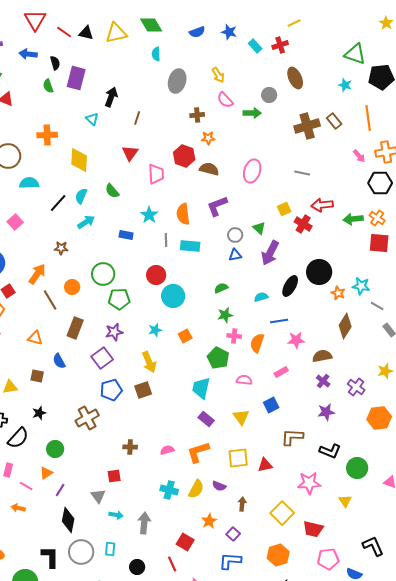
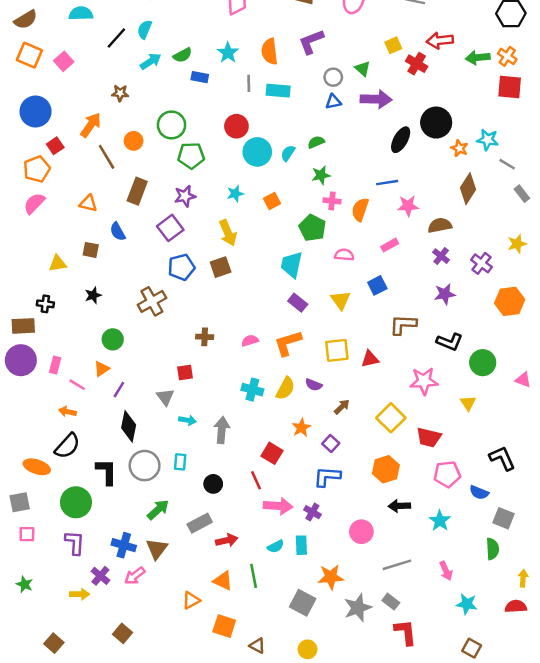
green semicircle: (112, 191) -> (183, 55), moved, turned -77
purple arrow: (270, 253) -> (376, 99), turned -115
cyan semicircle: (261, 297) -> (288, 153), moved, turned -40
black semicircle: (18, 438) -> (67, 446), moved
brown arrow: (242, 504) -> (342, 407), turned 40

